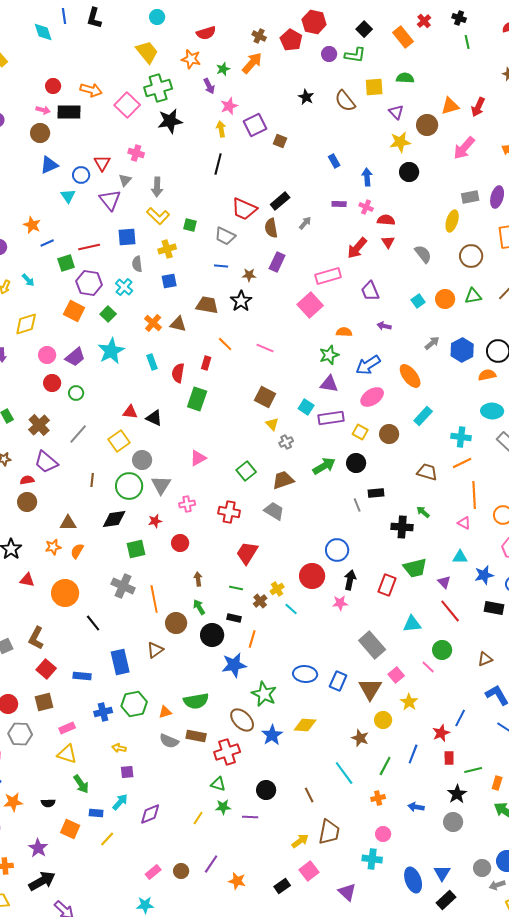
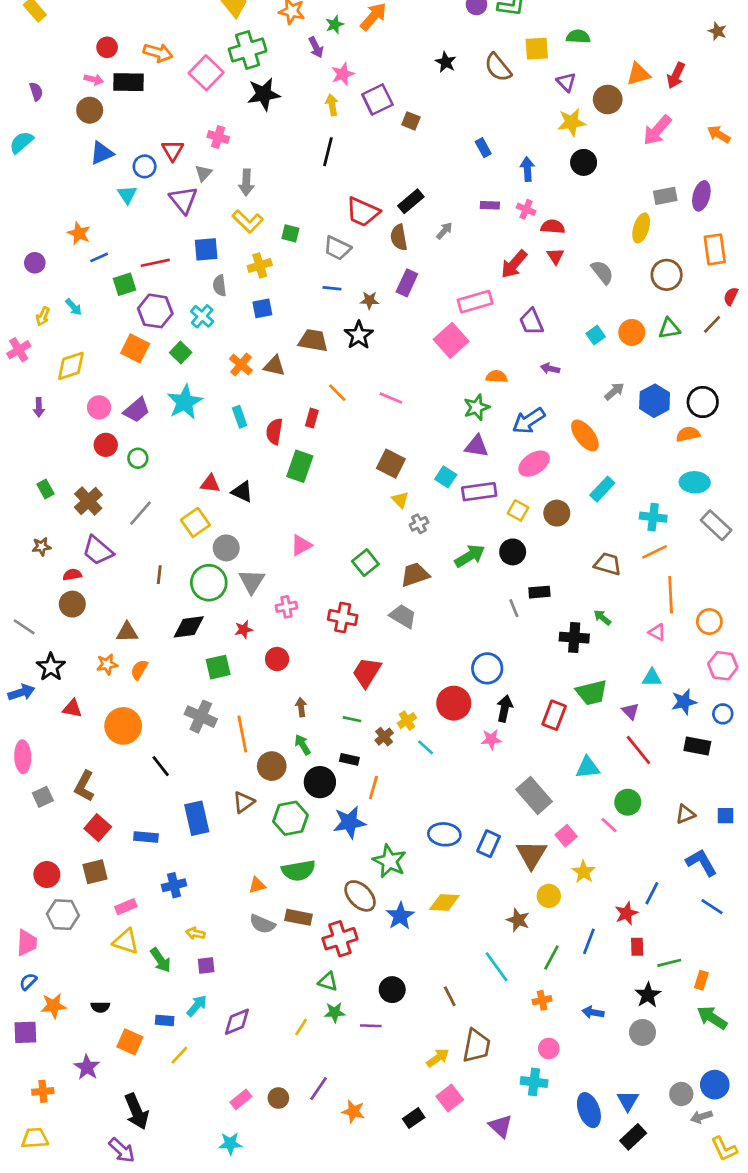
green hexagon: (134, 704) -> (290, 818), moved
green arrow: (81, 784) -> (161, 960), moved
black arrow: (42, 881) -> (137, 1111), moved, turned 96

